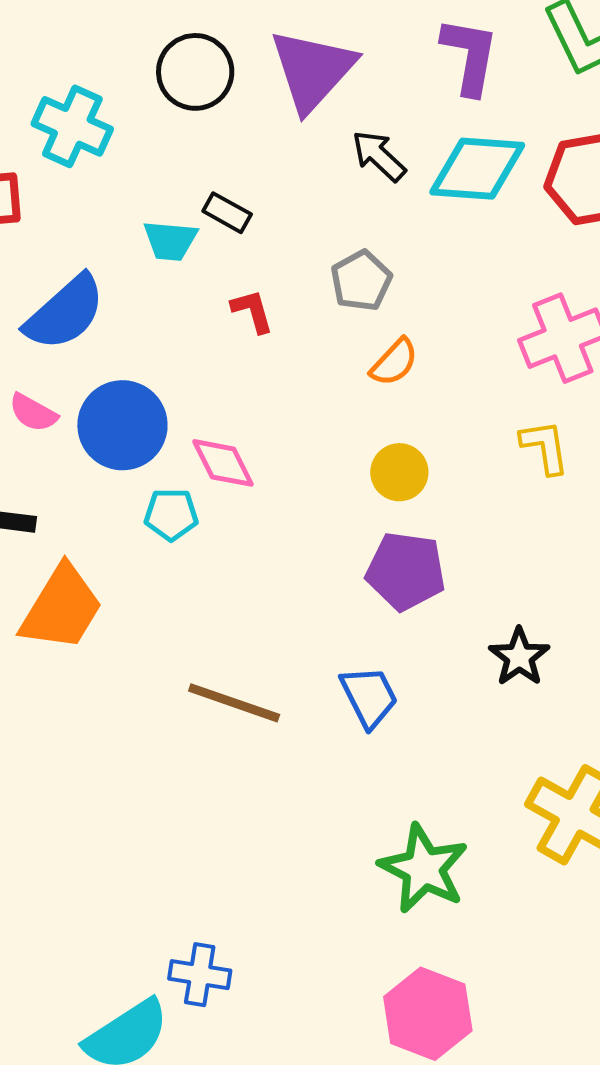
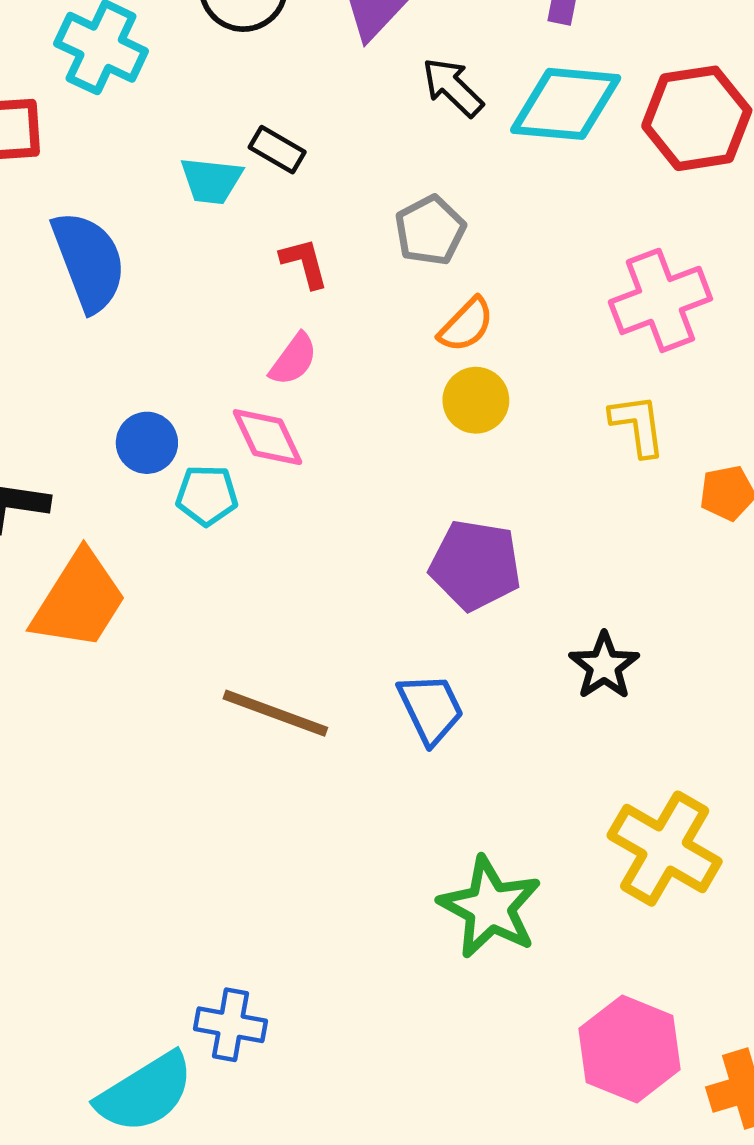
blue semicircle: (65, 313) -> (89, 261), turned -70
pink semicircle: (33, 413) -> (293, 359), moved, turned -84
blue circle: (122, 425) -> (147, 443), moved, size x0.6
yellow circle: (399, 472) -> (476, 400), moved
pink hexagon: (428, 1014) -> (630, 1049), moved

